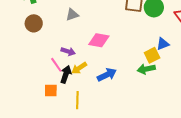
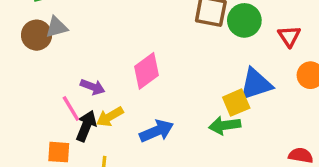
gray triangle: (72, 15) -> (57, 27), moved
pink diamond: (99, 40) -> (146, 71), turned -50
blue triangle: (163, 44) -> (256, 84), size x1.5

